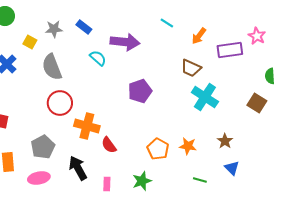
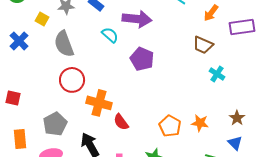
purple pentagon: (140, 91) -> (142, 59), moved, turned -30
cyan cross: (205, 97) -> (217, 74), size x0.6
blue triangle: (232, 168) -> (235, 143), moved

